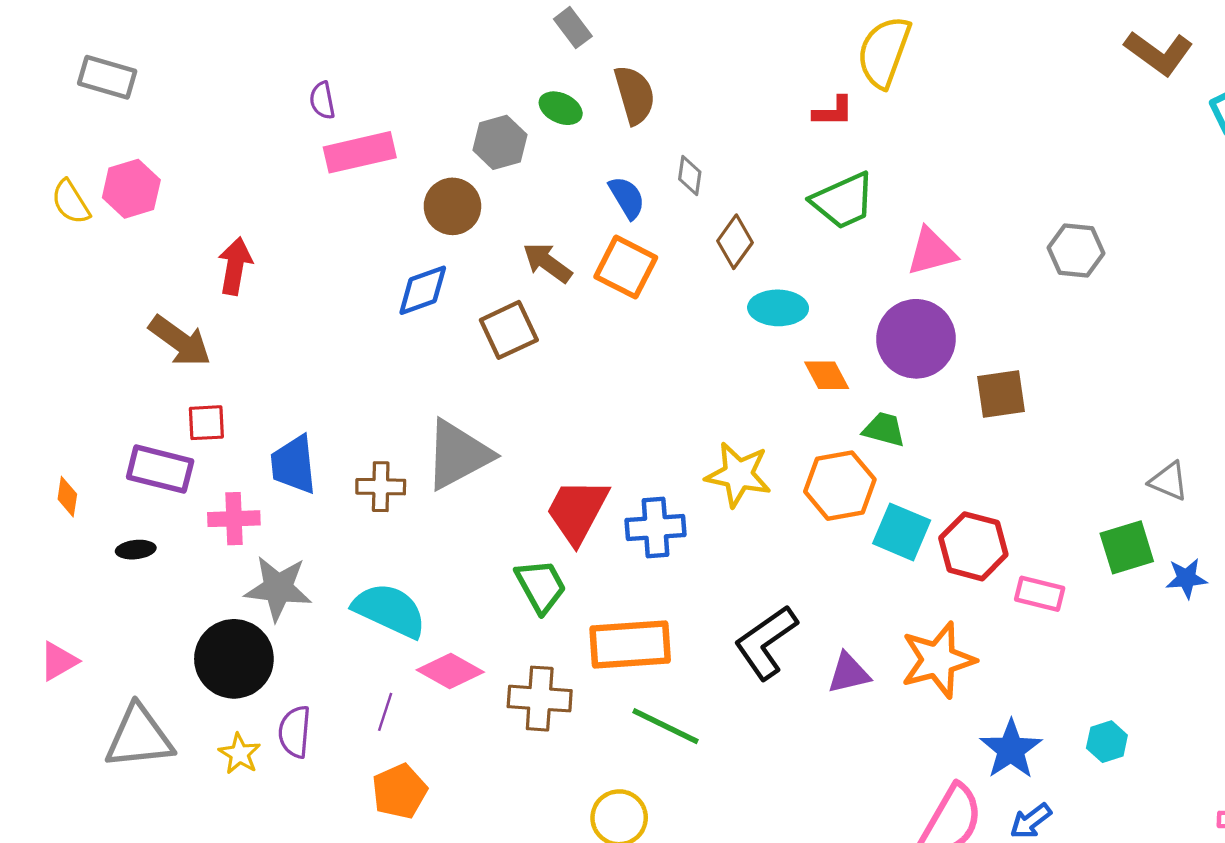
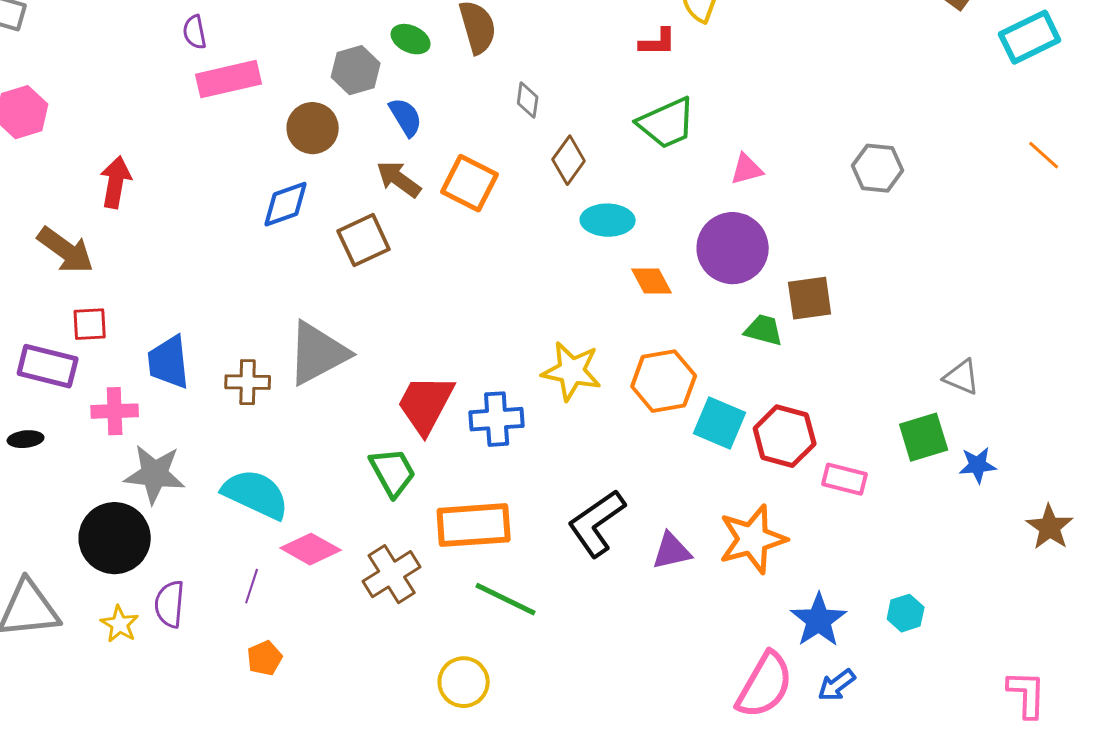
blue semicircle: (627, 198) -> (406, 117), moved
pink triangle: (931, 252) -> (747, 169), size x0.7
green trapezoid: (884, 429) -> (764, 330), moved
brown cross: (540, 699) -> (392, 574), turned -36
orange pentagon: (400, 791) -> (265, 658), size x0.7

